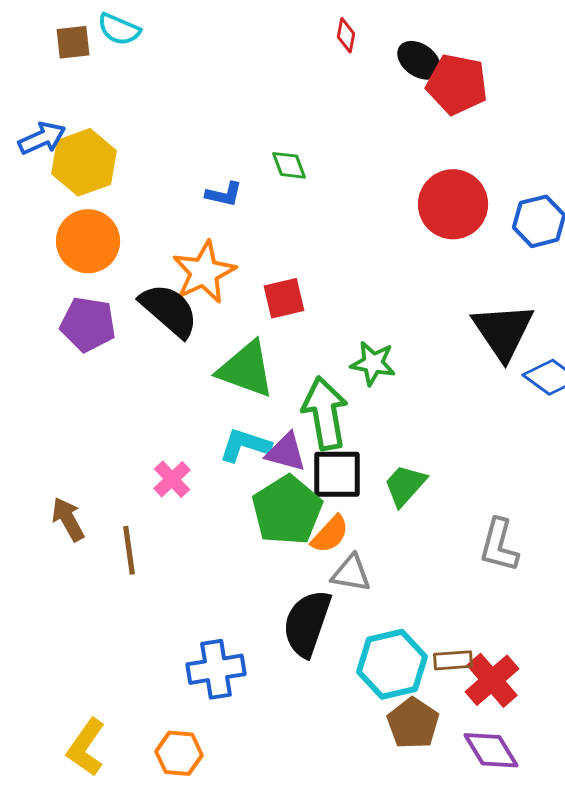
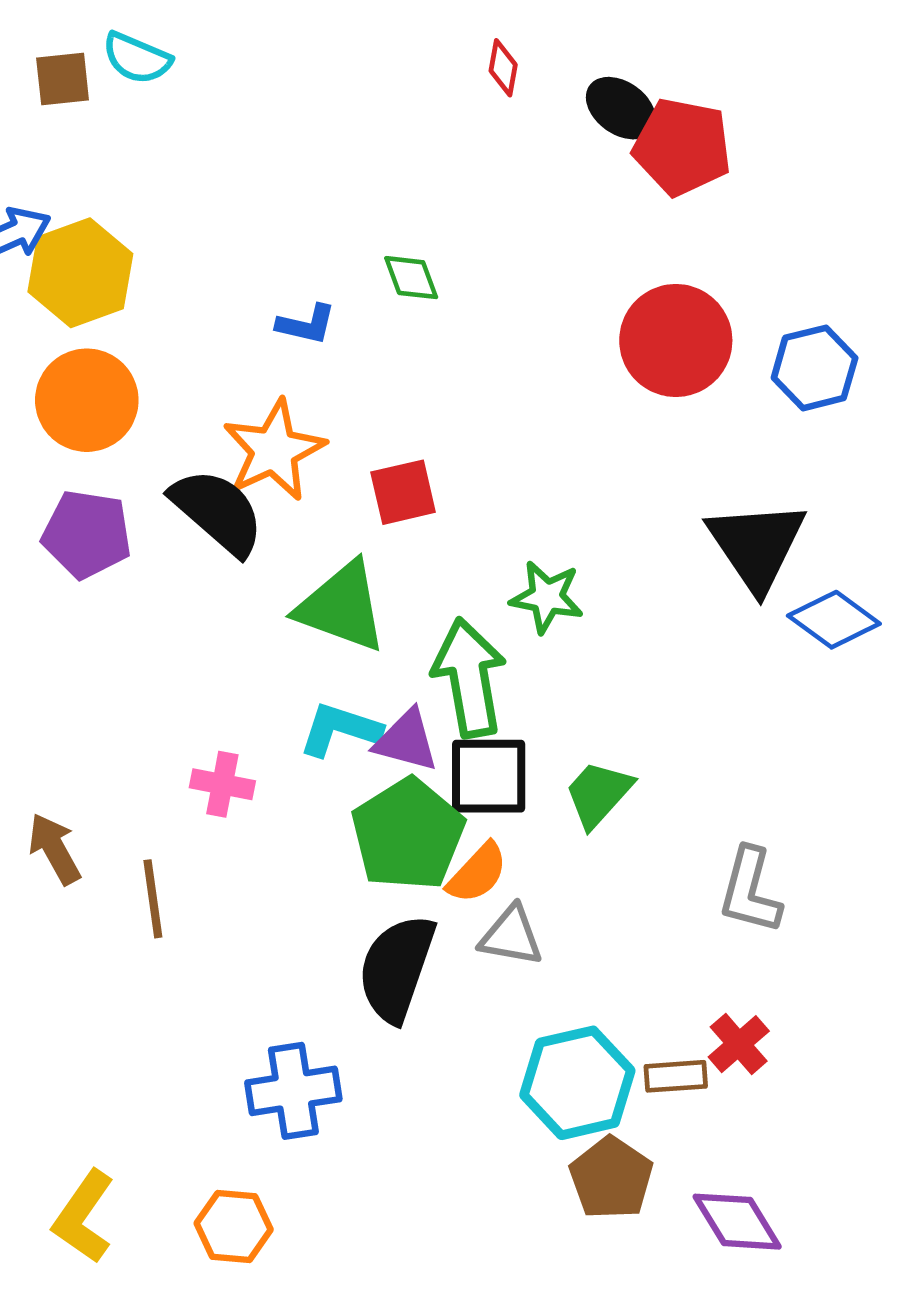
pink cross: (172, 479) -> (222, 784), turned -36
black semicircle: (307, 623) -> (397, 968), moved
red cross: (492, 680) -> (739, 1044), moved, size x0.7

